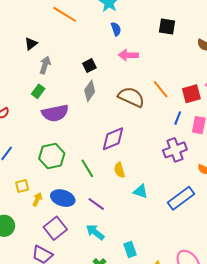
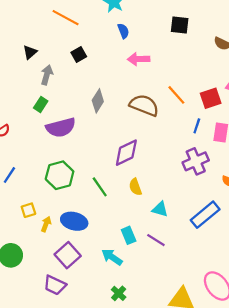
black square: (89, 66) -> (79, 55), moved
purple line: (96, 204) -> (156, 240), moved
cyan rectangle: (130, 249) -> (129, 235), moved

